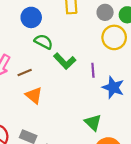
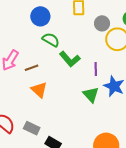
gray circle: (105, 12) -> (102, 23), moved
green triangle: (93, 122) -> (91, 95), moved

